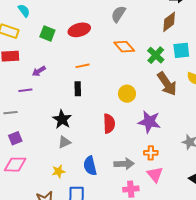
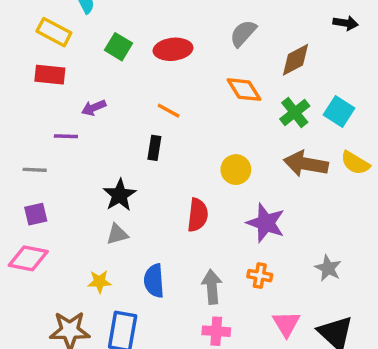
brown diamond: (169, 22) -> (296, 60), moved
cyan square: (181, 50) -> (339, 112), turned 30
orange line: (82, 66) -> (169, 111), turned 32
brown arrow: (167, 84) -> (306, 164), turned 125
gray arrow: (124, 164) -> (212, 287), turned -102
pink triangle: (155, 174) -> (286, 324), moved

